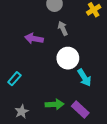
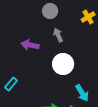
cyan arrow: (84, 78) -> (82, 93), moved

